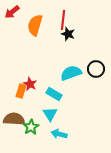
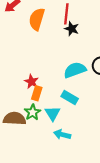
orange rectangle: (21, 91) -> (37, 93), moved
cyan rectangle: (54, 94) -> (70, 97), moved
green star: (31, 127) -> (33, 112), moved

